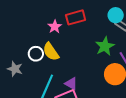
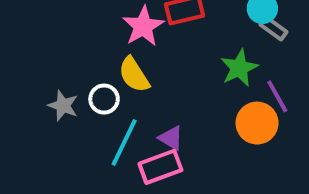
pink star: (55, 27) -> (143, 26), size x1.5
white circle: (36, 54) -> (104, 99), moved

